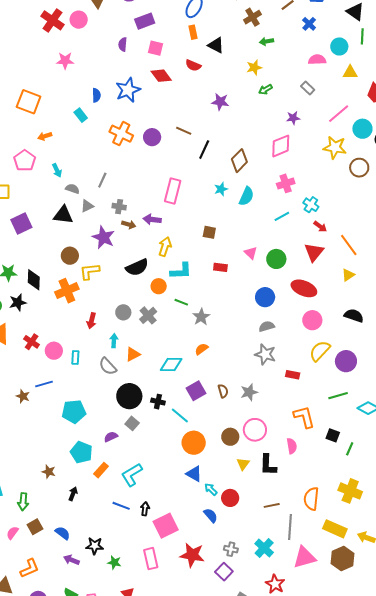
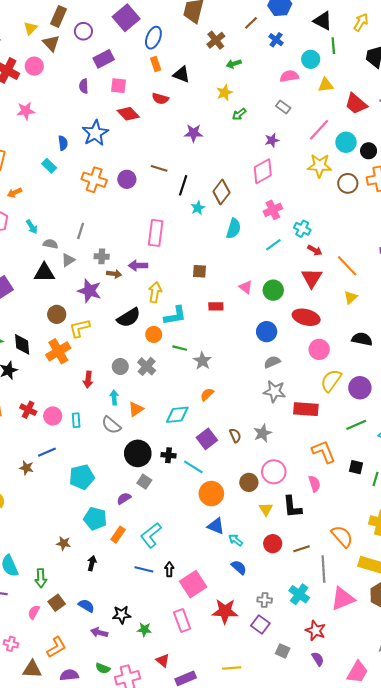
cyan star: (221, 189) -> (198, 208), moved
red rectangle: (293, 375) -> (306, 409), size x1.6
red circle: (230, 498) -> (273, 544), moved
orange semicircle: (311, 499) -> (342, 536), turned 140

